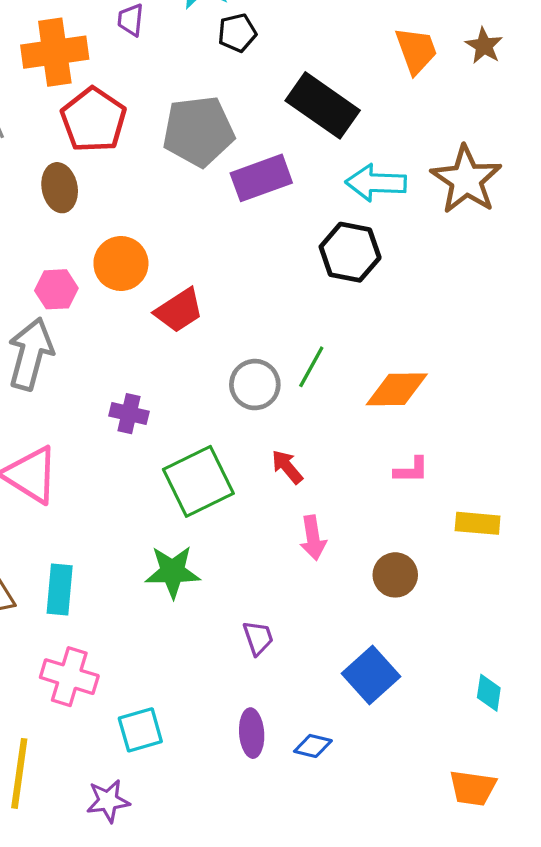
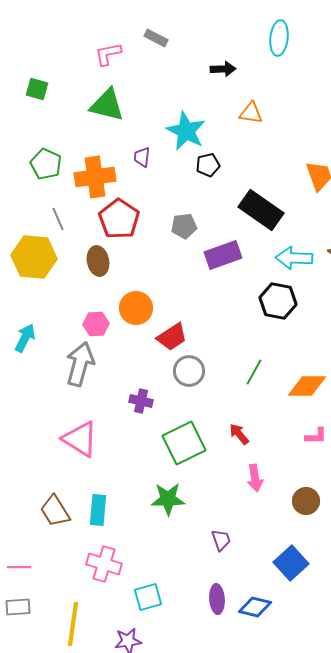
gray pentagon: (198, 131) -> (184, 226), size x0.6
gray circle: (255, 385) -> (189, 371), moved
blue diamond: (313, 746) -> (255, 607), size x1.4

